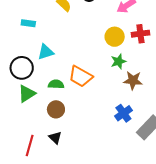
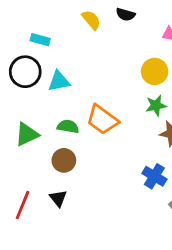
black circle: (22, 68) -> (25, 72), moved
blue cross: (123, 113) -> (154, 176), turned -30

